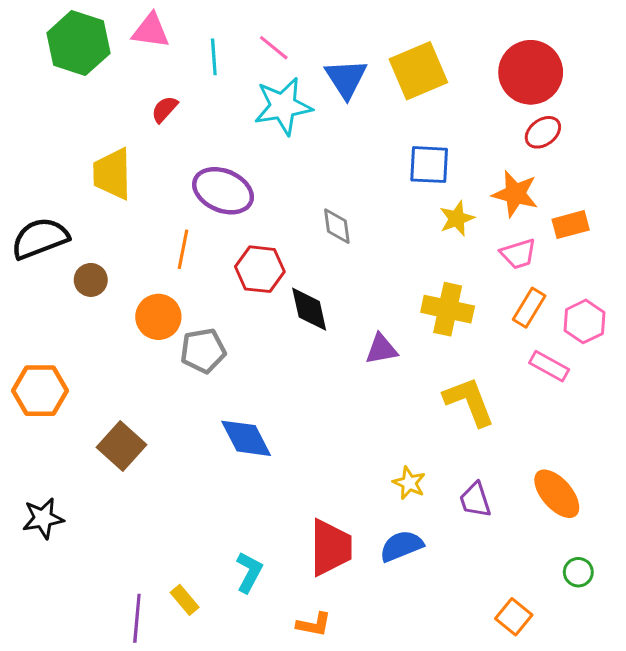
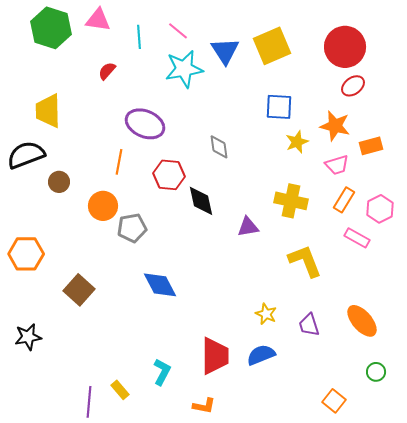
yellow trapezoid: (112, 174) -> (48, 111), moved

